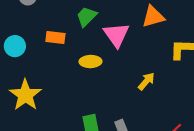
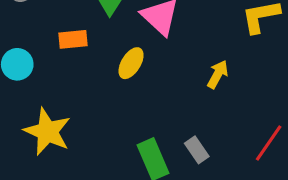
yellow ellipse: (90, 62) -> (131, 63), turned -45

